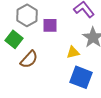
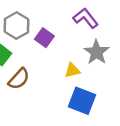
purple square: (50, 25) -> (44, 38), turned 35

